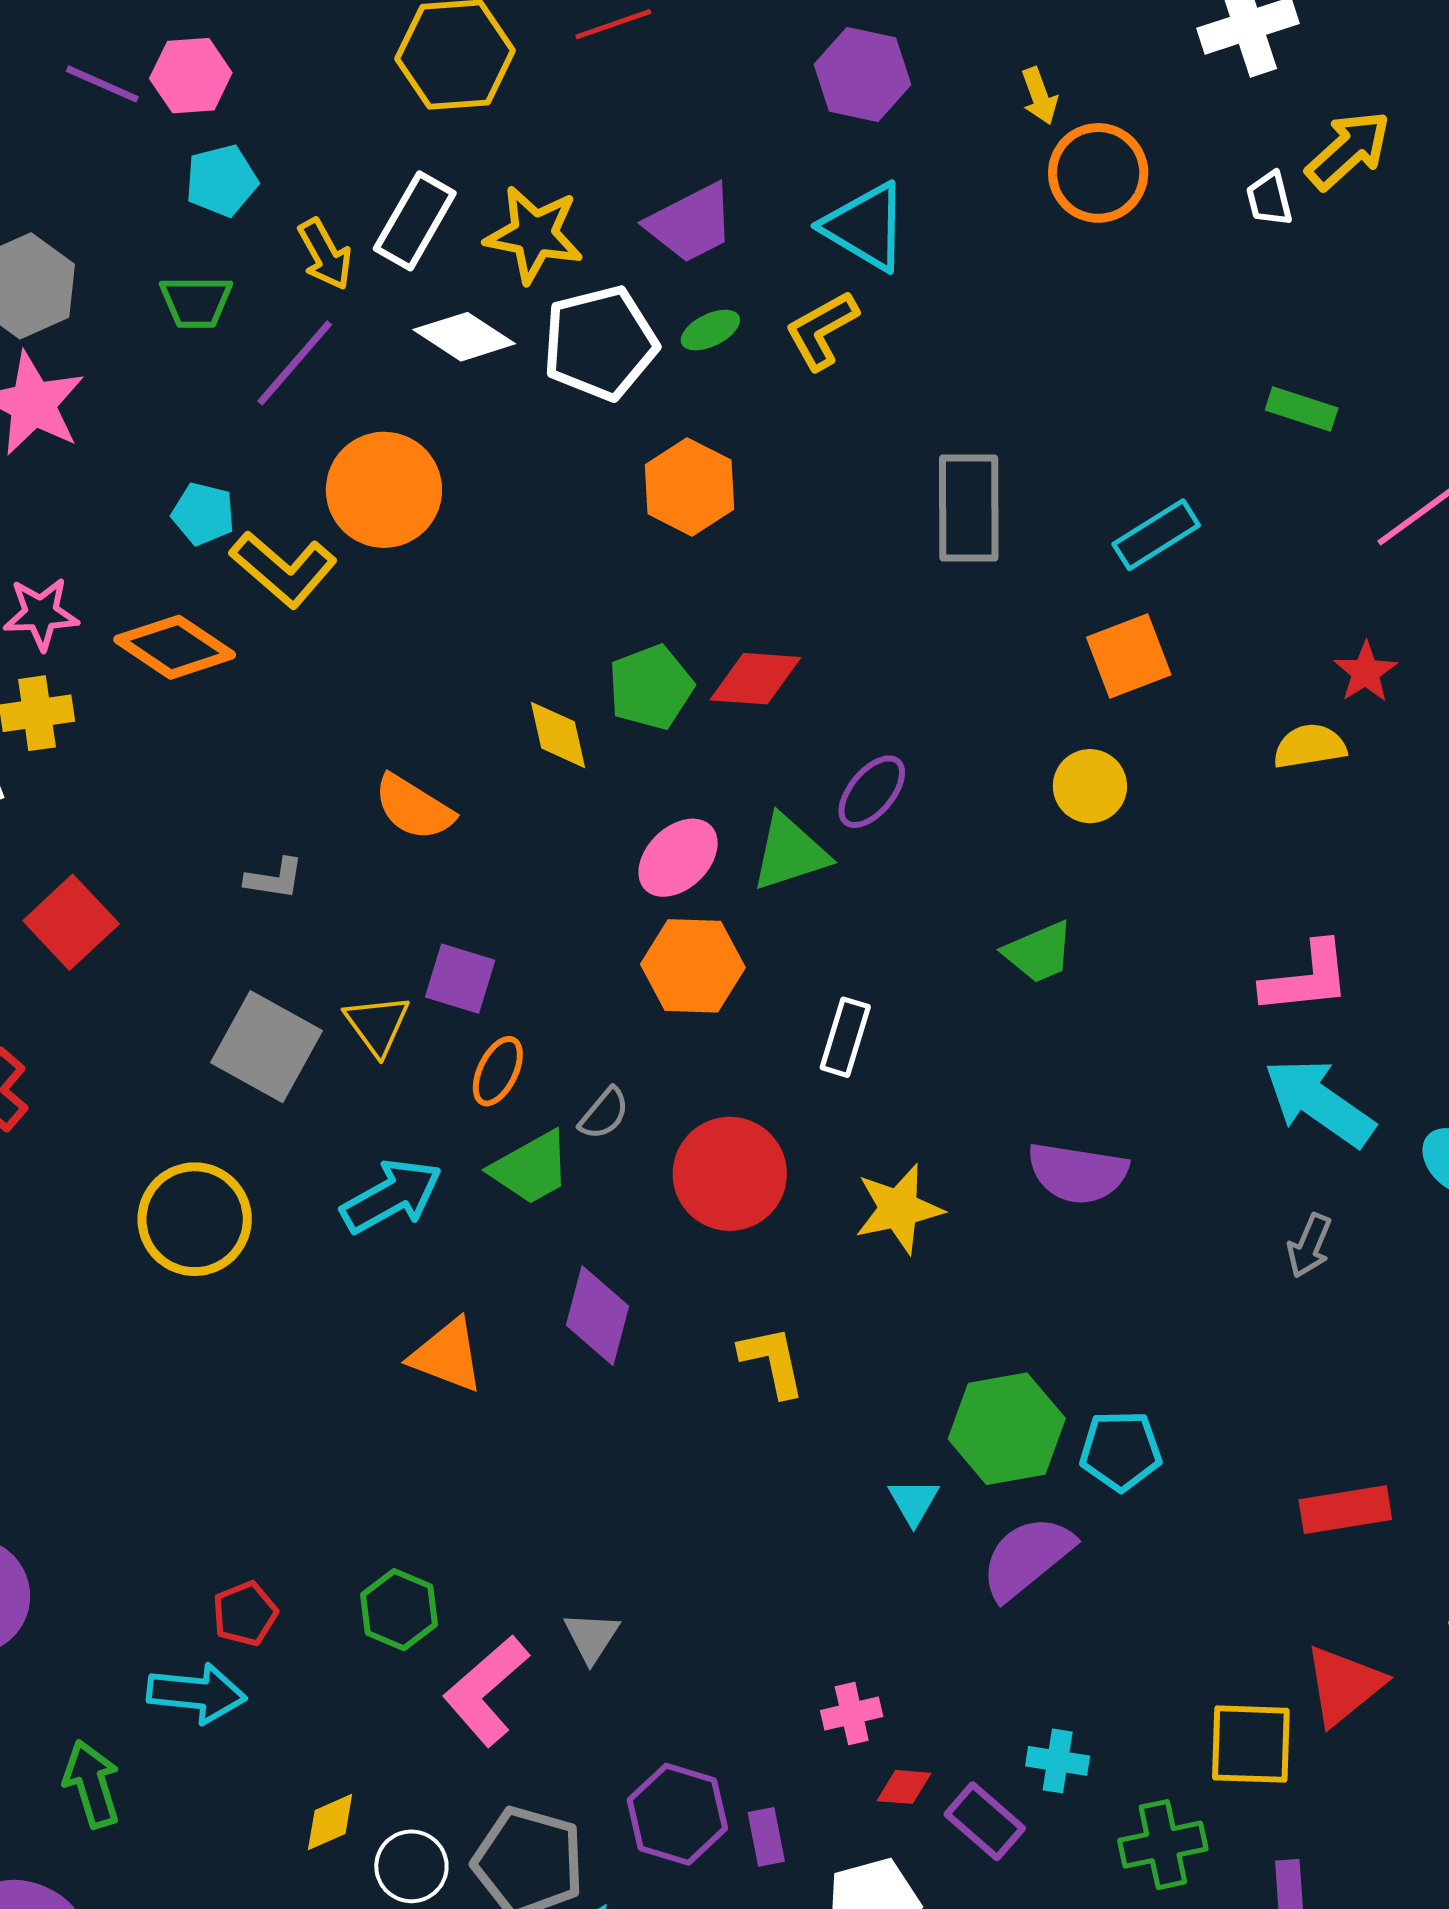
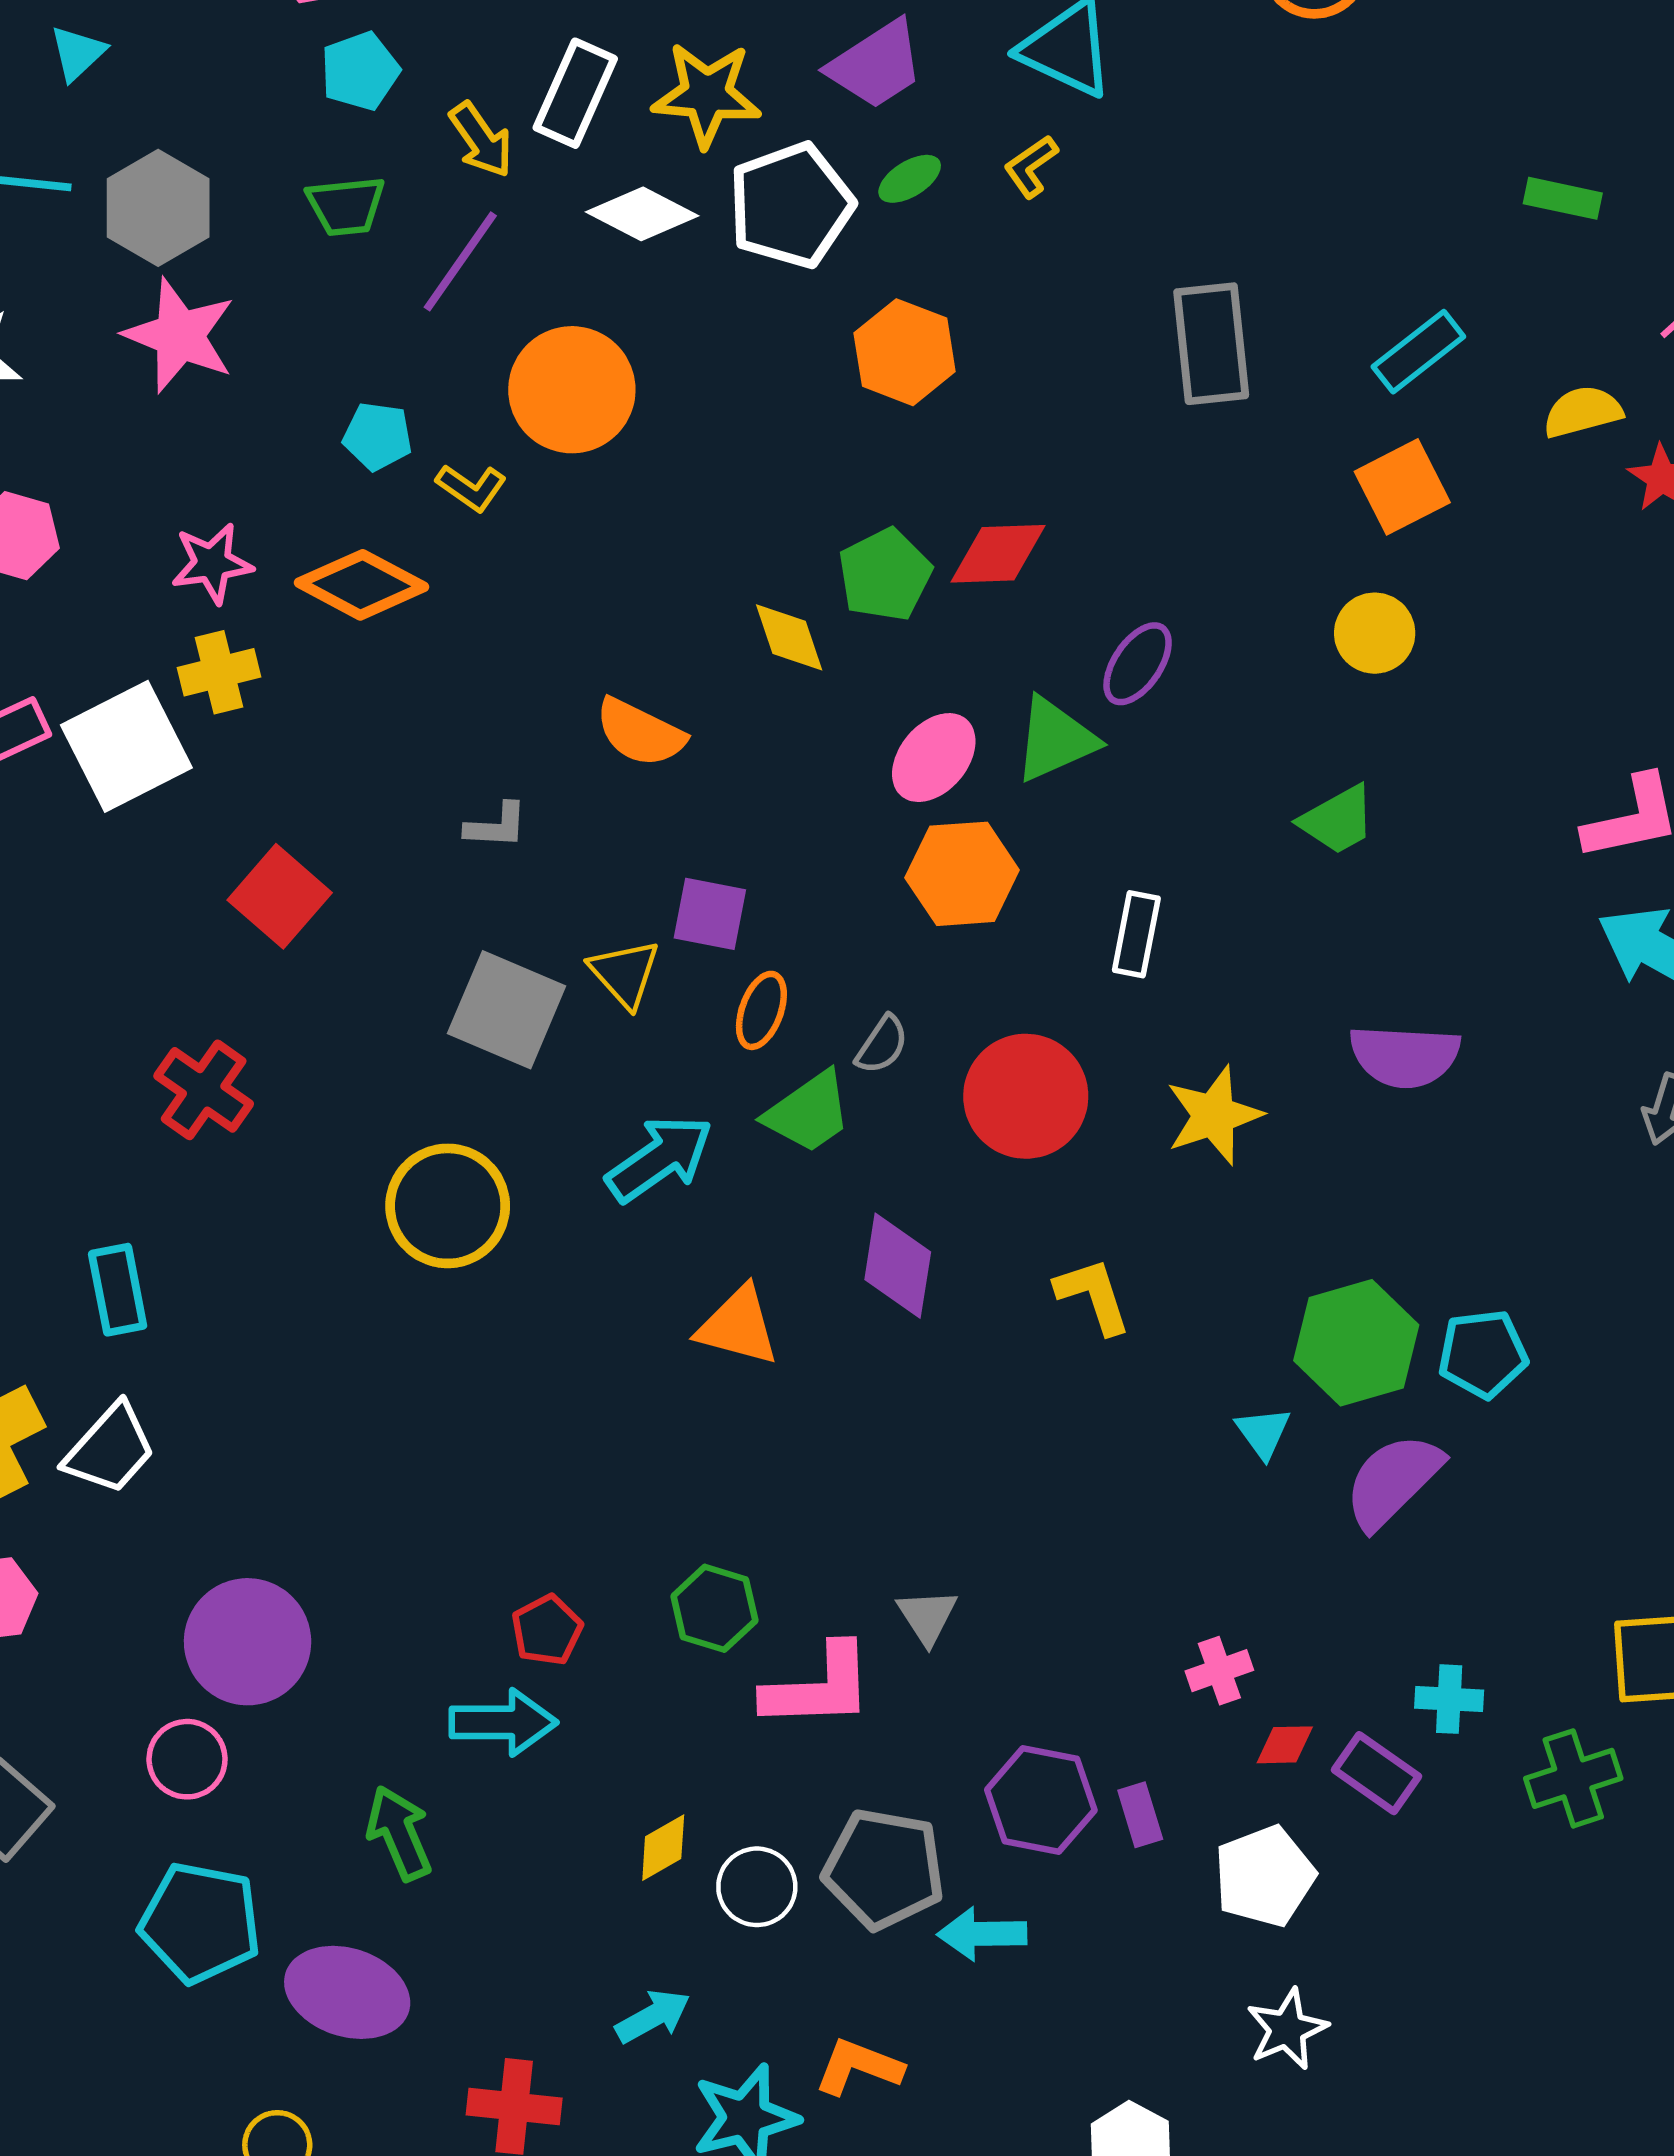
yellow L-shape: (822, 330) -> (1031, 166), size x0.7
yellow L-shape: (283, 569) -> (471, 488), size x0.6
yellow semicircle: (1310, 746) -> (1583, 412), moved
pink L-shape: (486, 1691) -> (818, 1687), turned -135

